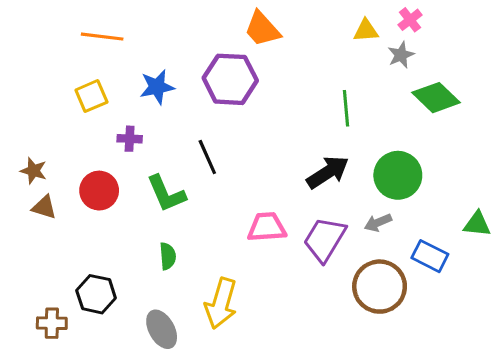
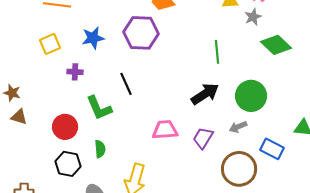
red circle: (99, 191) -> (65, 127), moved
purple trapezoid: (325, 239) -> (203, 138), size x0.7
black hexagon: (96, 294) -> (68, 164), moved

